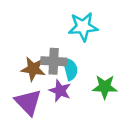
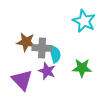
cyan star: (83, 27) -> (84, 21), moved, turned 30
brown star: (33, 69) -> (26, 42), moved

